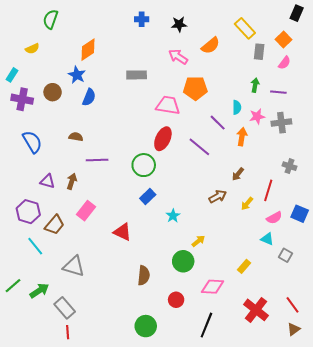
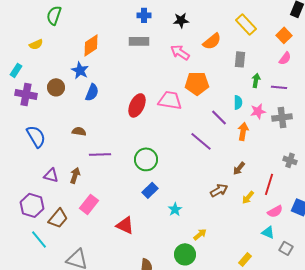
gray rectangle: (259, 52) -> (240, 59), moved
gray rectangle: (137, 75) -> (139, 41), moved
red ellipse: (163, 139) -> (137, 105), moved

